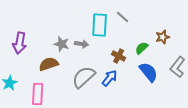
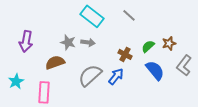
cyan rectangle: (100, 25) -> (92, 16), moved, turned -55
brown star: (163, 37) -> (169, 43), moved

